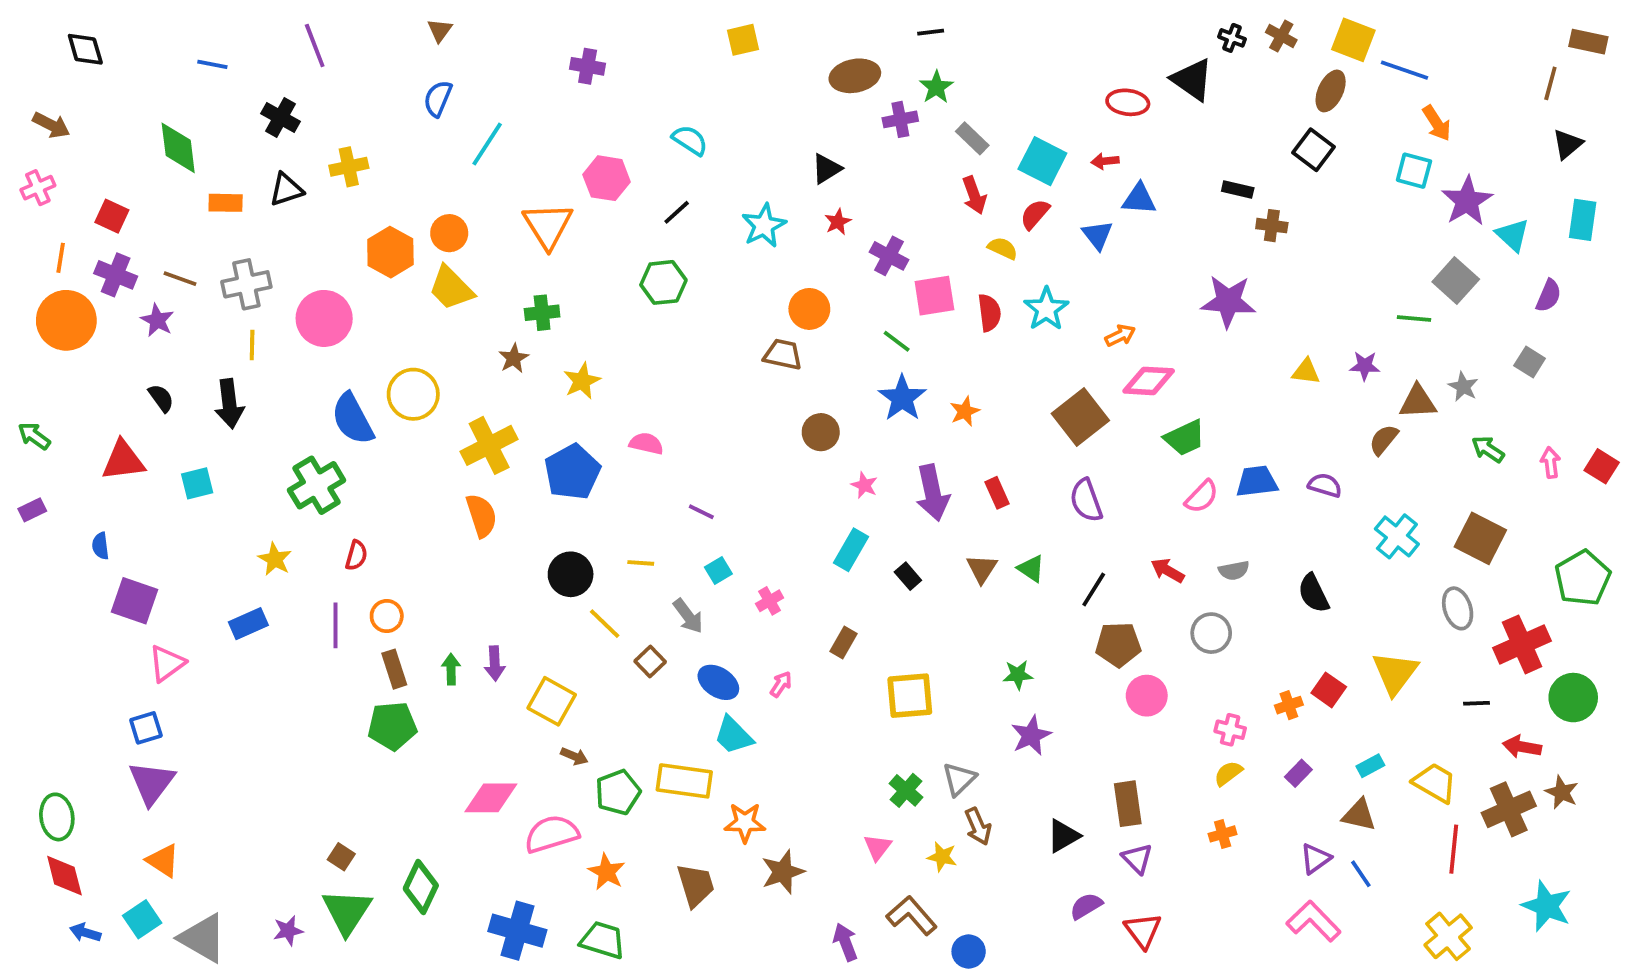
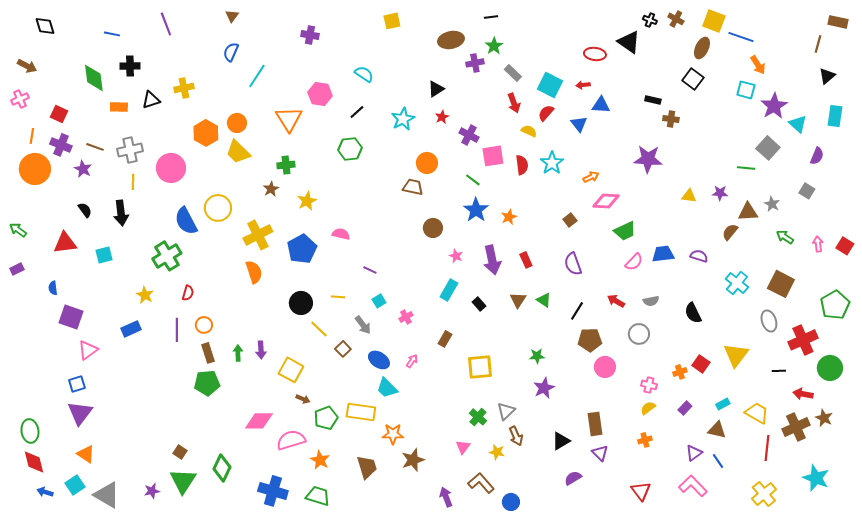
black cross: (281, 118) -> (130, 66), moved, turned -30
brown square: (1080, 417) -> (570, 220), size x0.5
red triangle: (1143, 931) -> (641, 491), moved

